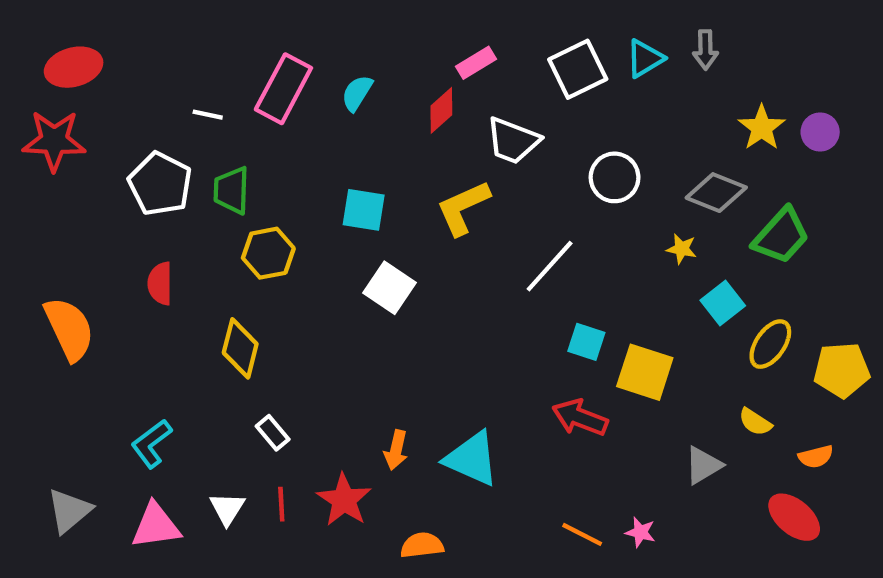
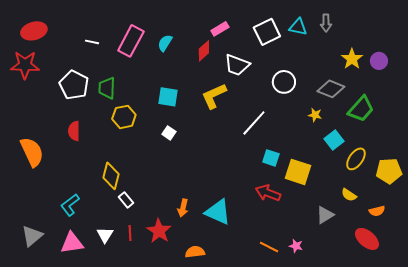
cyan triangle: (645, 58) -> (298, 27), turned 42
white line: (208, 115) -> (92, 42), moved
white square: (389, 288) -> (169, 133), moved, size x0.6
yellow diamond: (240, 348) -> (111, 176), moved

